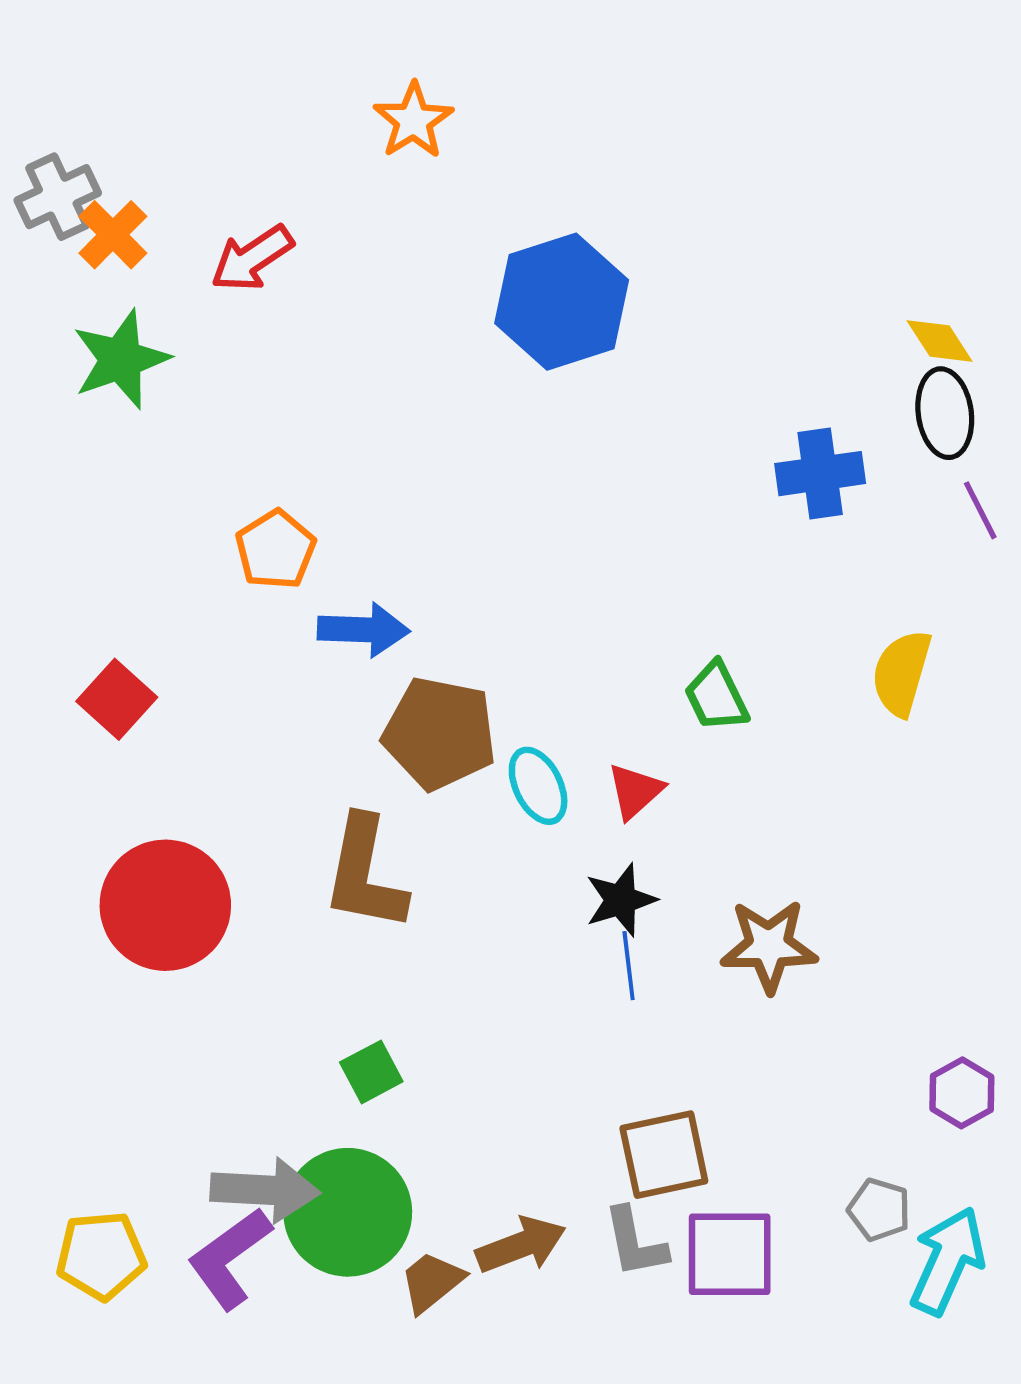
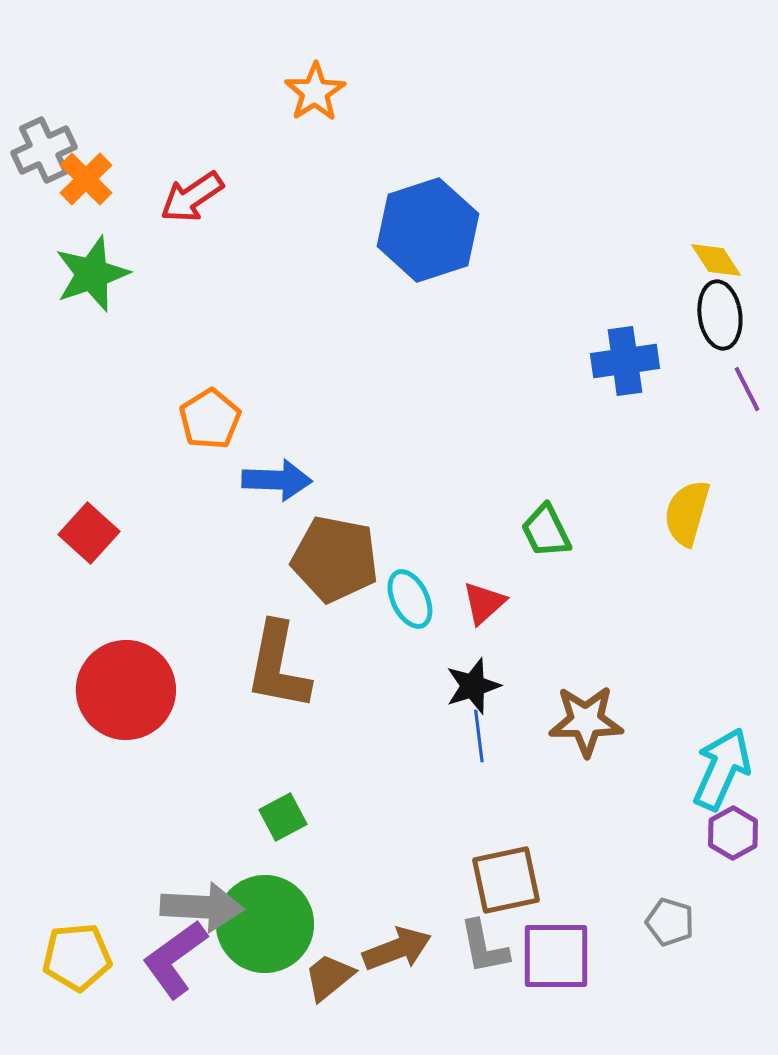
cyan arrow: (947, 1261) -> (722, 769), moved

